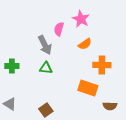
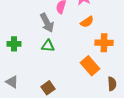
orange rectangle: (88, 88) -> (90, 66), turned 30
brown semicircle: (110, 106) -> (112, 84), turned -96

